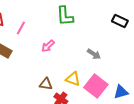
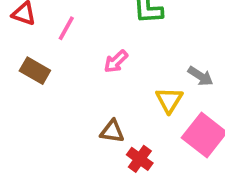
yellow triangle: (73, 79) -> (169, 100), moved, turned 42

